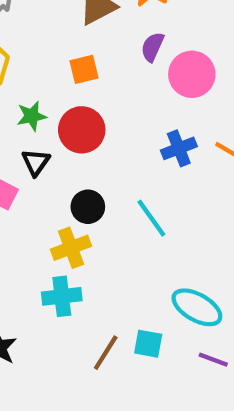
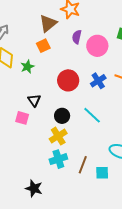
orange square: (84, 69) -> (43, 46), moved
green star: (32, 116) -> (27, 67), moved
red circle: (82, 130) -> (68, 80), moved
brown line: (106, 353) -> (83, 165), moved

